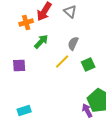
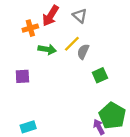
green arrow: (41, 42) -> (47, 49), turned 56
yellow line: (62, 62) -> (72, 44), moved

